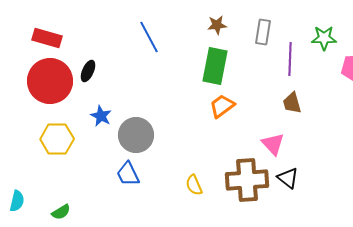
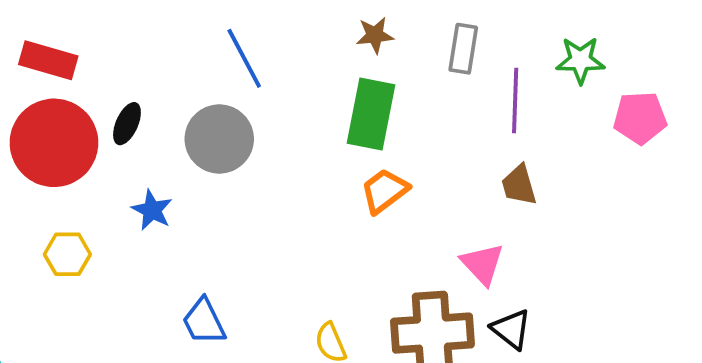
gray circle: (136, 135) -> (219, 139), moved
yellow hexagon: (57, 139) -> (67, 254), size x0.7

